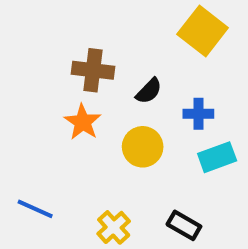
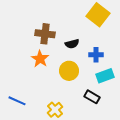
black semicircle: (149, 91) -> (72, 44), turned 32
black rectangle: (184, 225) -> (92, 97), moved

